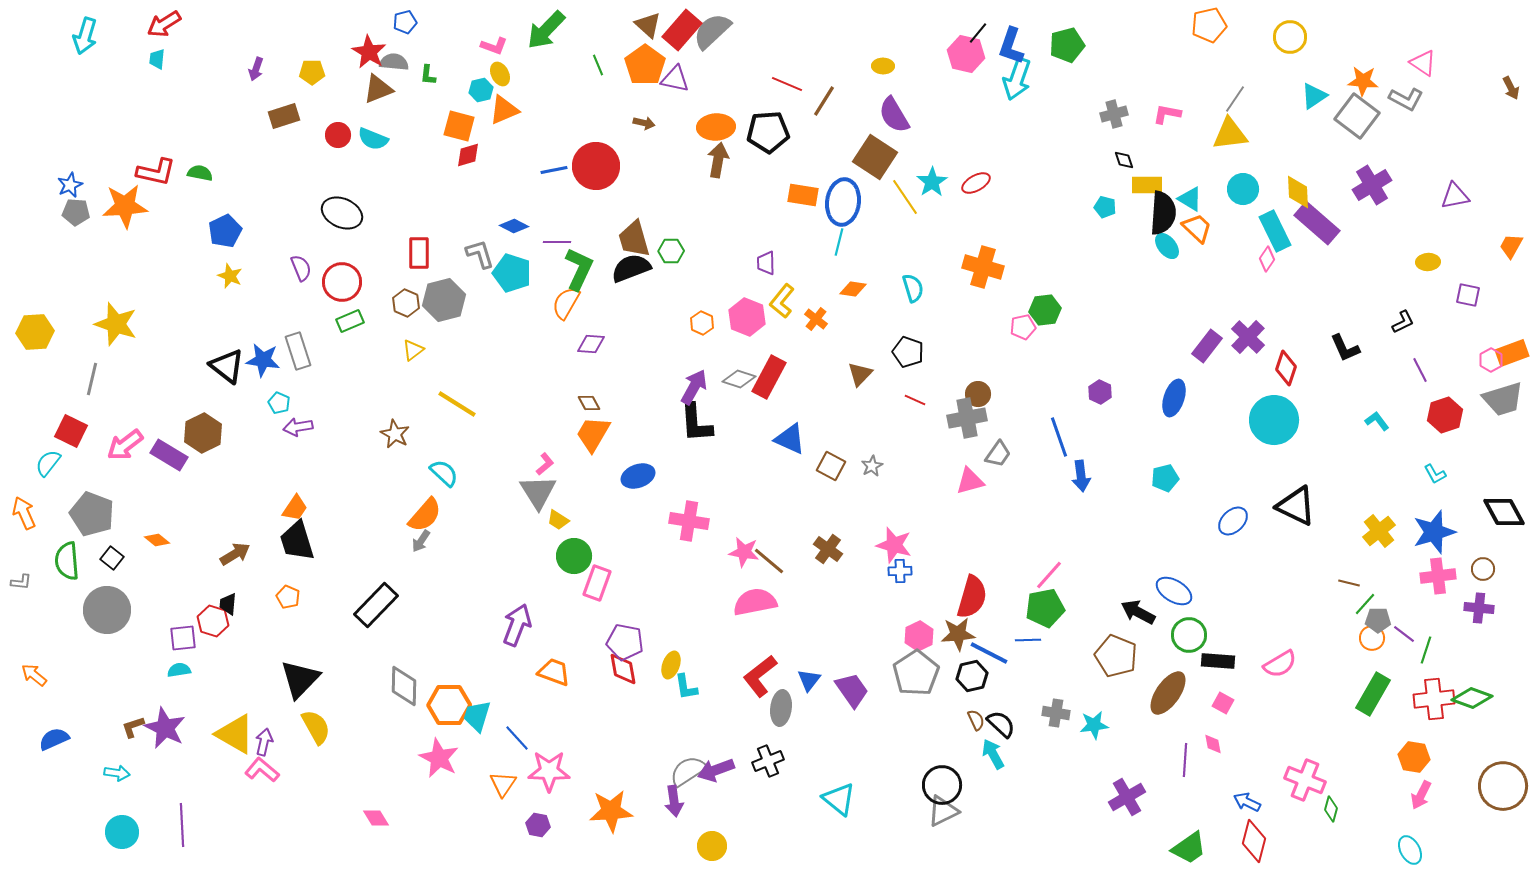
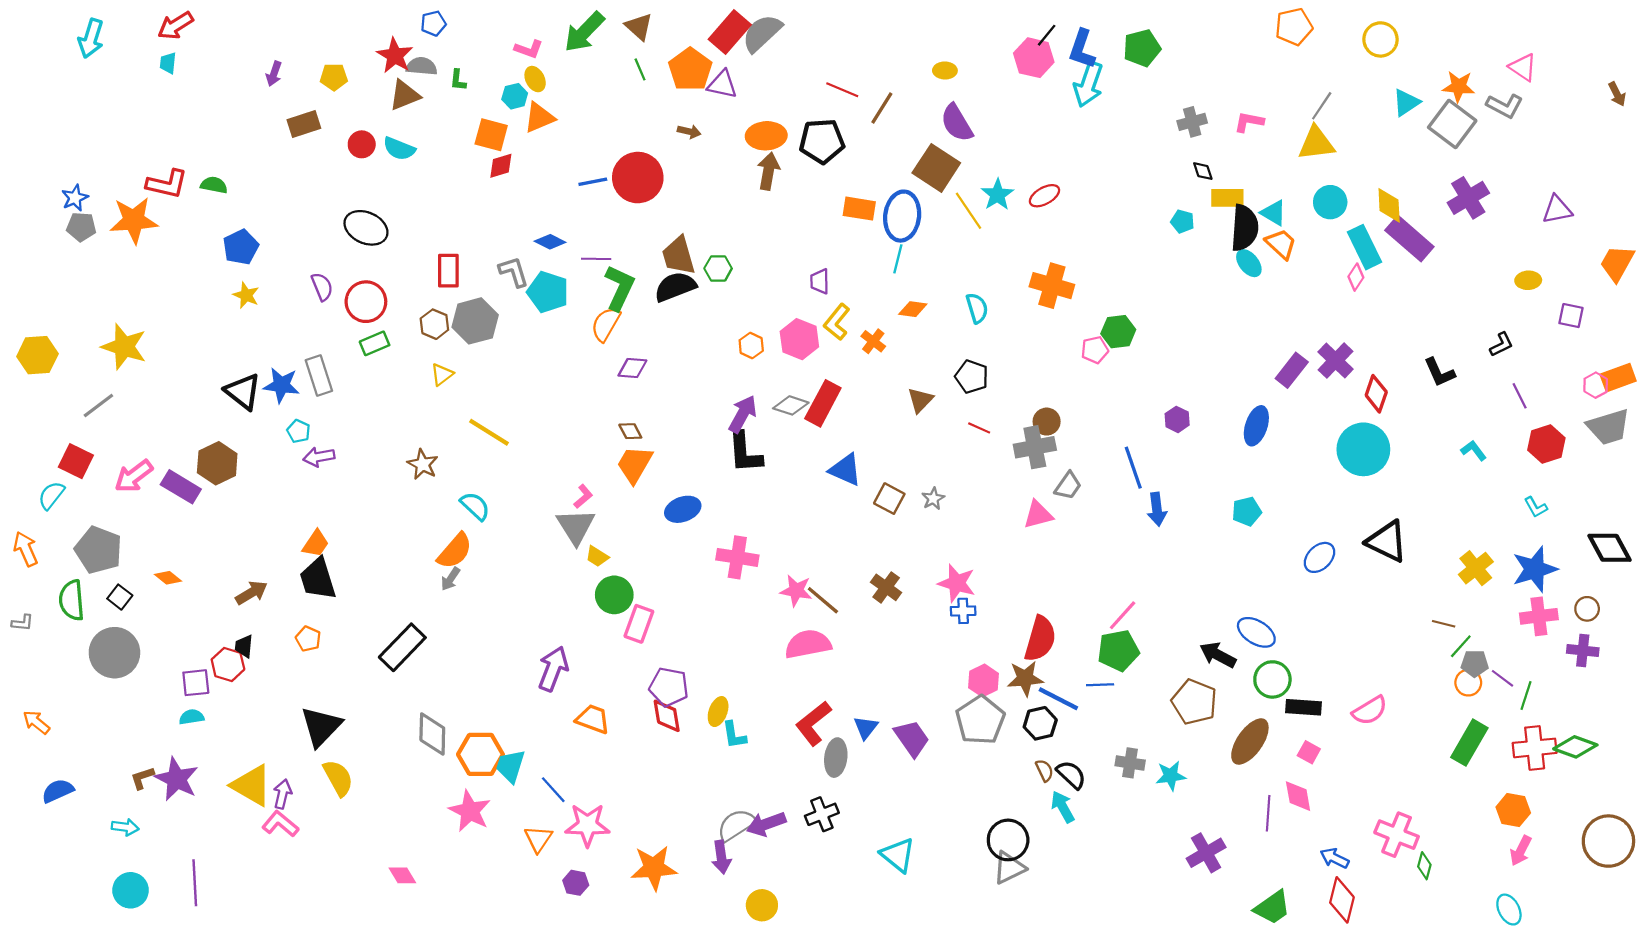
brown triangle: (648, 25) -> (639, 27), moved
orange trapezoid: (1511, 246) -> (1617, 263), size x1.4
gray line: (92, 379) -> (98, 405), turned 40
pink diamond: (1213, 744) -> (1298, 796), size x1.5

